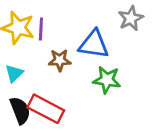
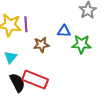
blue triangle: (94, 44) -> (64, 31), size x0.6
green star: (107, 80) -> (82, 44), moved

